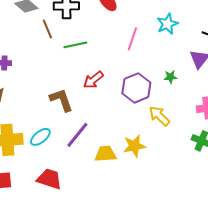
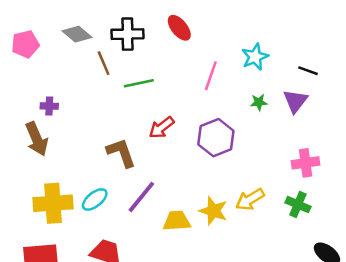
green star: (170, 77) -> (259, 102), moved
yellow arrow: (159, 116) -> (250, 199), moved, turned -75
yellow star: (134, 146) -> (213, 211), turned 30

